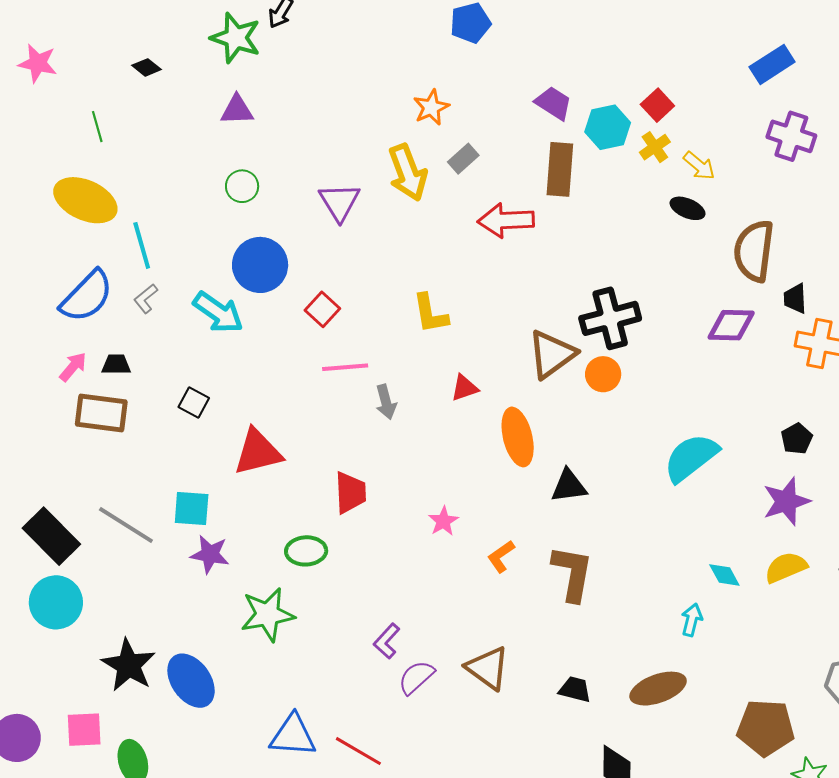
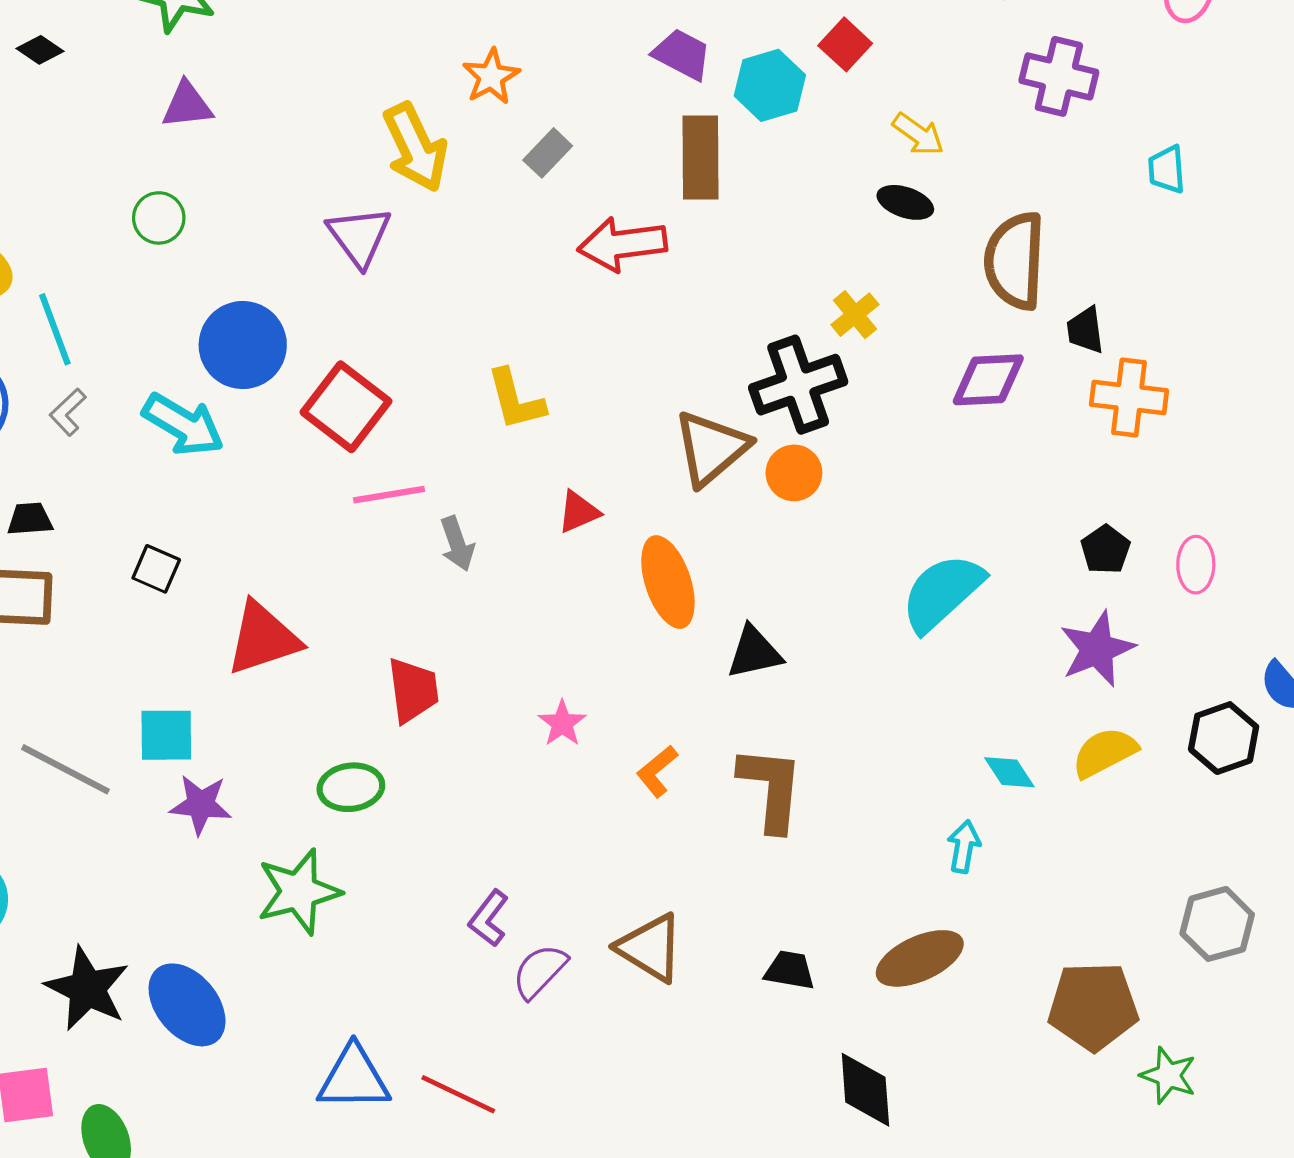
yellow cross: (655, 147) -> (855, 315), moved
yellow arrow: (408, 173) -> (415, 147), moved
green circle: (242, 186) -> (159, 218), moved
red square: (322, 309) -> (346, 407), size x1.6

